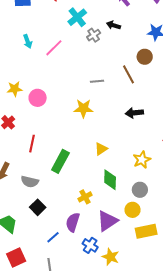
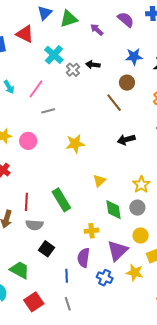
black arrow: (113, 25) -> (93, 65), moved
gray line: (97, 81) -> (48, 111), moved
red line: (32, 144) -> (26, 202), moved
green rectangle: (60, 161) -> (61, 200), turned -50
gray circle: (140, 190) -> (137, 208), moved
yellow cross: (85, 197) -> (91, 231), turned 32
blue line: (53, 237) -> (67, 276), turned -40
yellow star: (111, 257) -> (135, 273), moved

